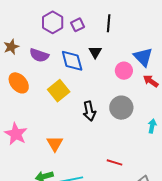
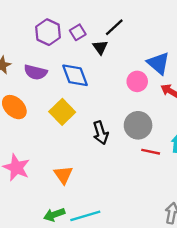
black line: (109, 23) -> (114, 27), turned 48
black triangle: (95, 52) -> (100, 47), moved
red line: (114, 162) -> (151, 152), moved

